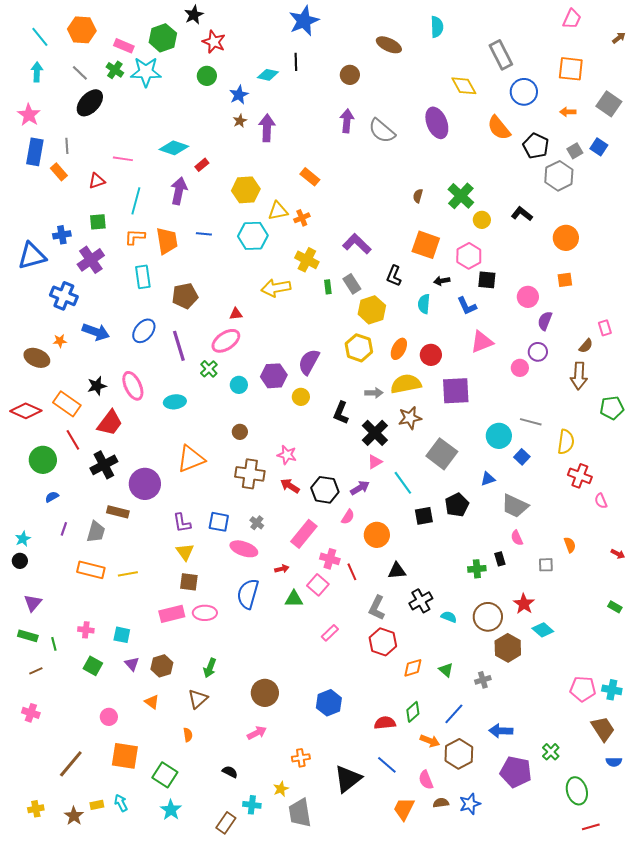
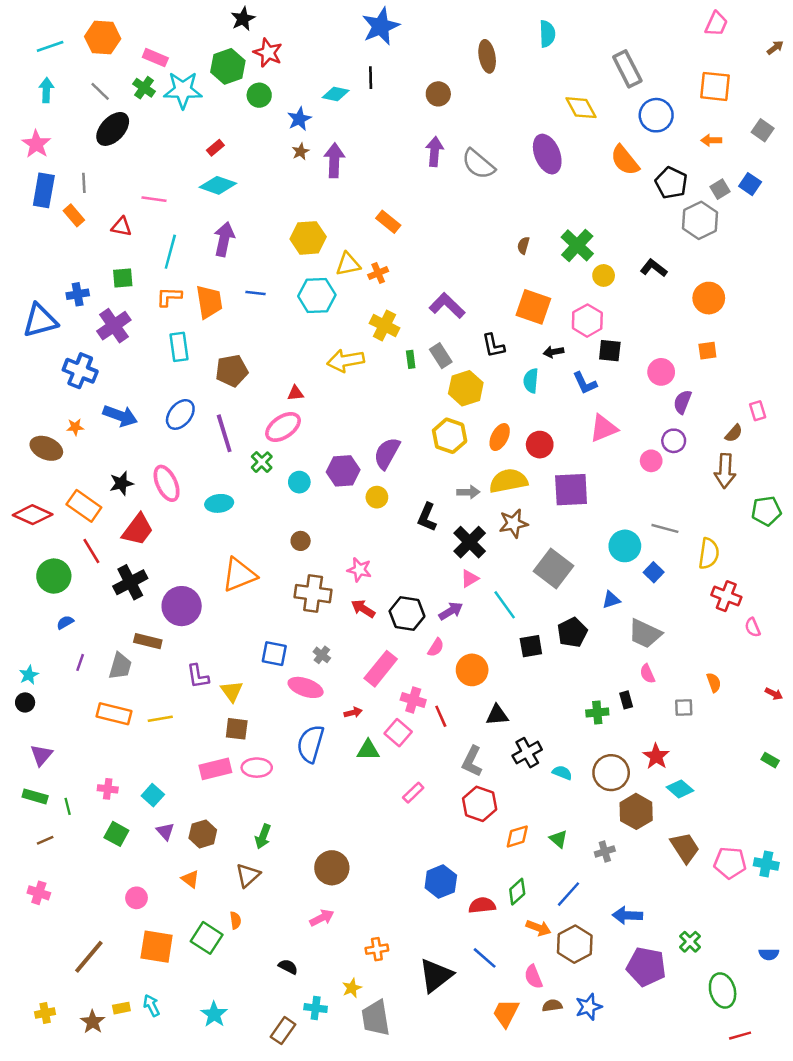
cyan line: (40, 37) -> (50, 46), turned -70
green hexagon: (163, 38) -> (228, 66), moved
brown ellipse: (389, 45) -> (487, 56), turned 55
gray square: (609, 104) -> (763, 130), size x0.7
red rectangle: (202, 165) -> (215, 148), moved
red triangle: (97, 181) -> (121, 227), turned 30
black L-shape: (394, 276) -> (493, 346), turned -35
purple L-shape: (182, 523) -> (198, 676), moved
cyan square: (122, 635) -> (153, 795), turned 30
blue hexagon: (329, 703) -> (441, 882), moved
brown trapezoid: (603, 729) -> (685, 848), moved
green square: (165, 775) -> (207, 938), moved

